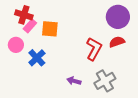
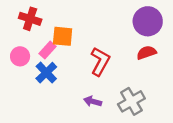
pink rectangle: (30, 26) -> (48, 50), moved
red L-shape: (94, 49) -> (100, 61), moved

